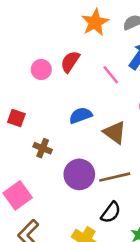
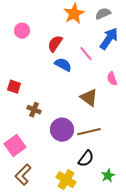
pink circle: (41, 70) -> (22, 31), moved
blue semicircle: (81, 115) -> (63, 65), moved, turned 48

